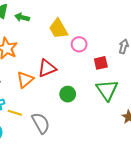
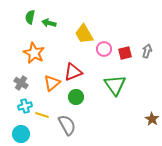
red square: (101, 63) -> (125, 53), moved
green triangle: (107, 90) -> (115, 85), moved
green circle: (68, 94) -> (76, 97), moved

